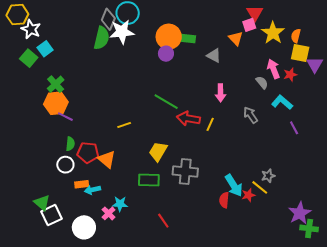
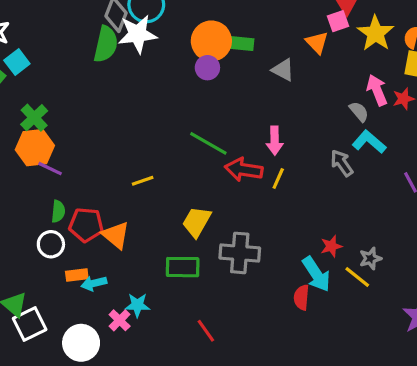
pink arrow: (220, 93) -> (275, 141), moved
cyan L-shape: (282, 102) -> (369, 142), moved
red star: (248, 195) -> (331, 246), moved

